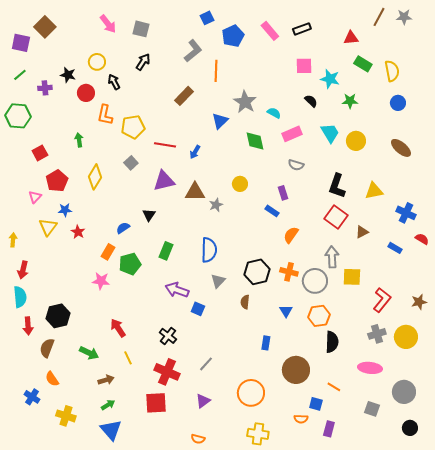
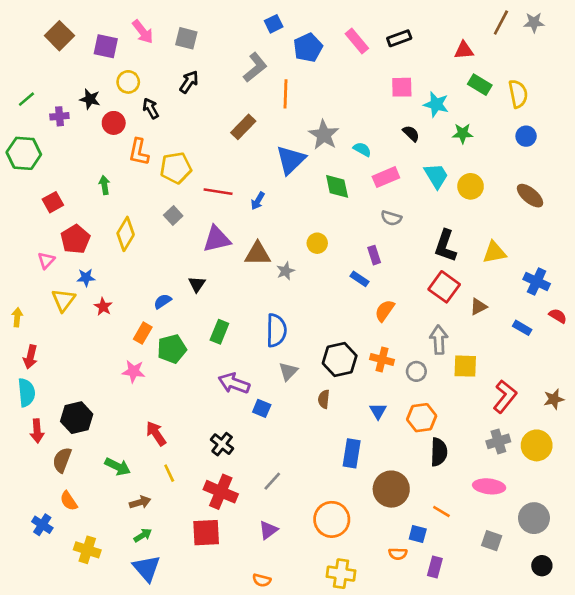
purple square: (21, 43) -> (106, 46), moved
blue triangle: (220, 121) -> (291, 160), size x1.4
gray circle: (315, 281) -> (416, 371), size x0.6
blue rectangle: (266, 343) -> (352, 453), size x1.5

